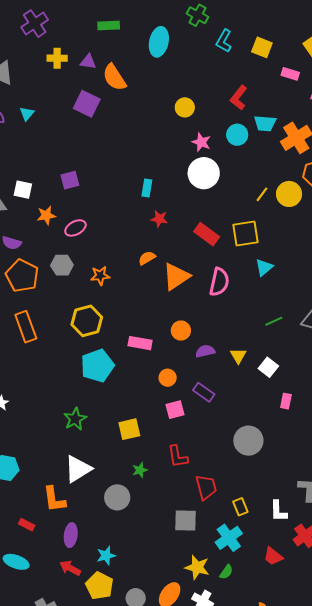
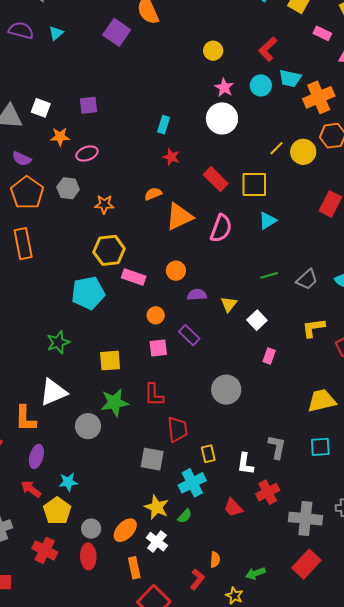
yellow hexagon: (87, 321) -> (109, 250), moved
green star: (140, 470) -> (114, 403), size x1.8

